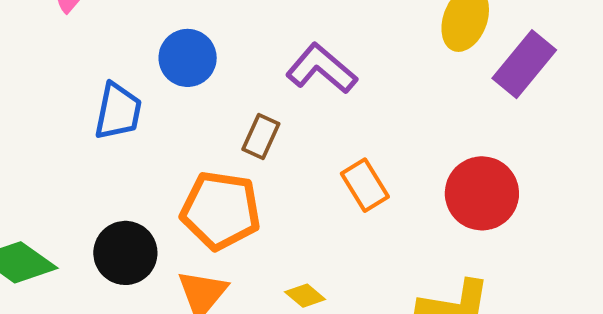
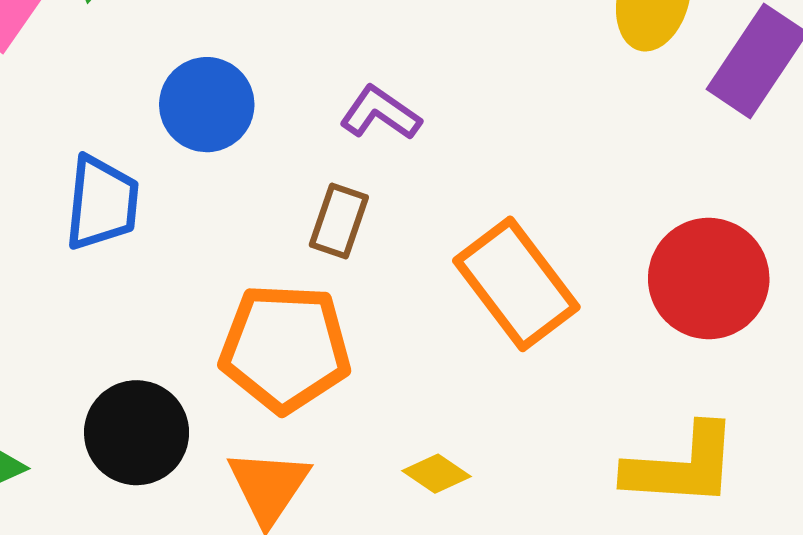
purple L-shape: (321, 69) -> (380, 113), moved, size x0.7
orange rectangle: (365, 185) -> (516, 284), size x1.5

